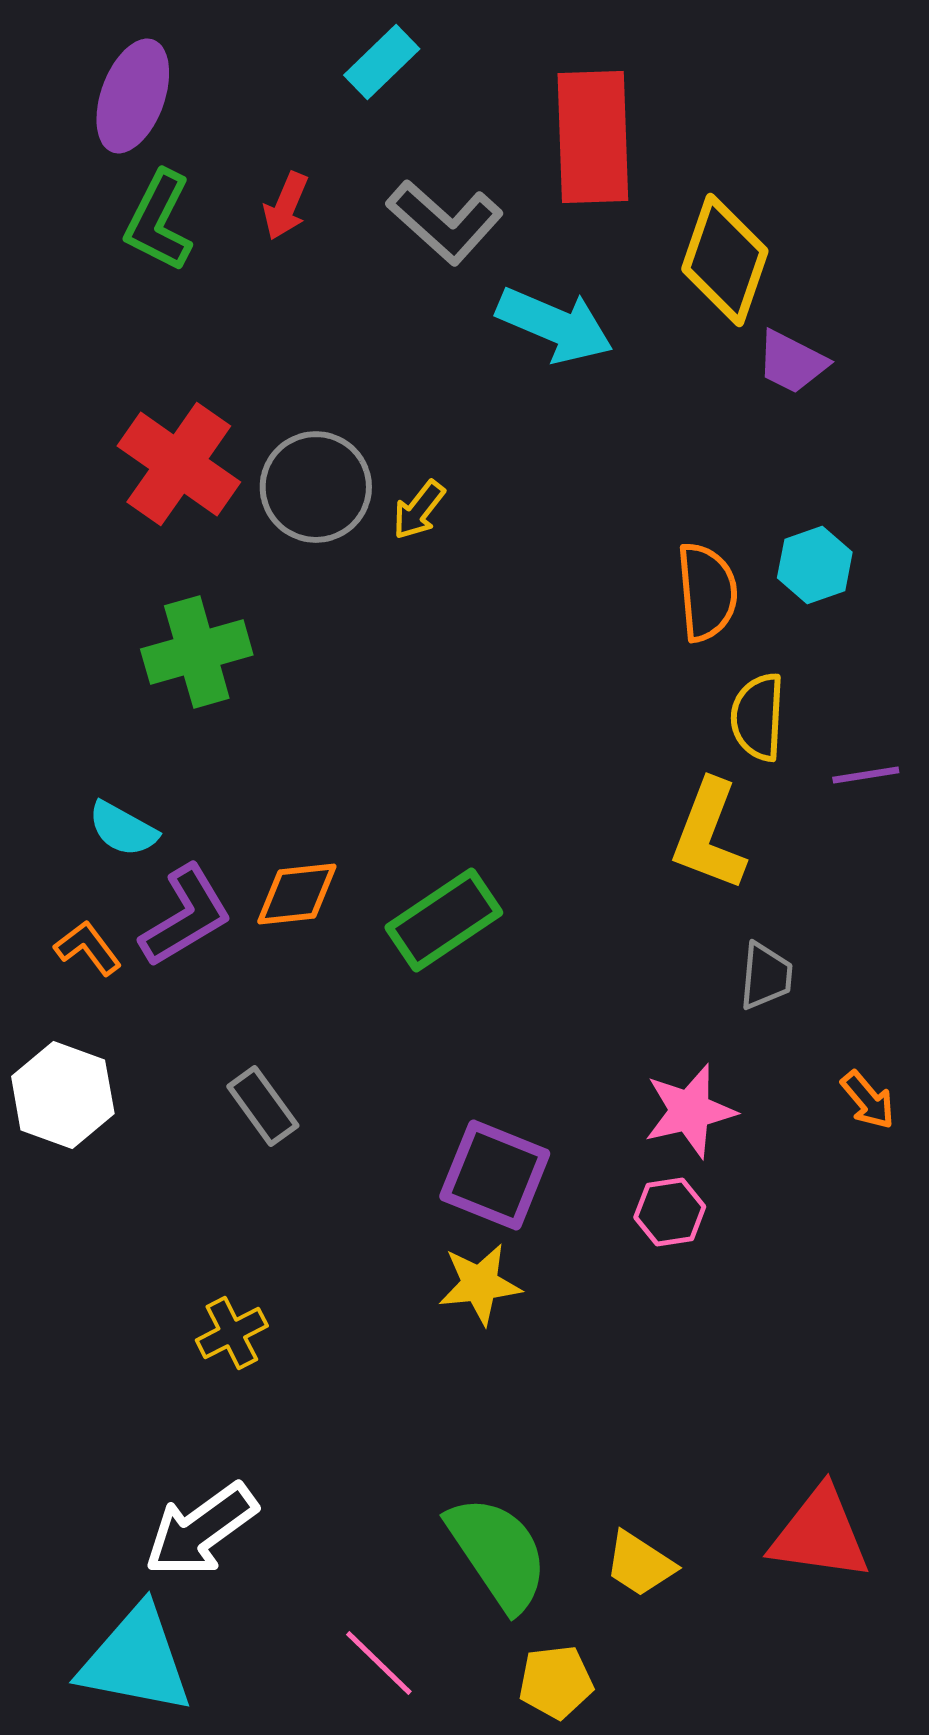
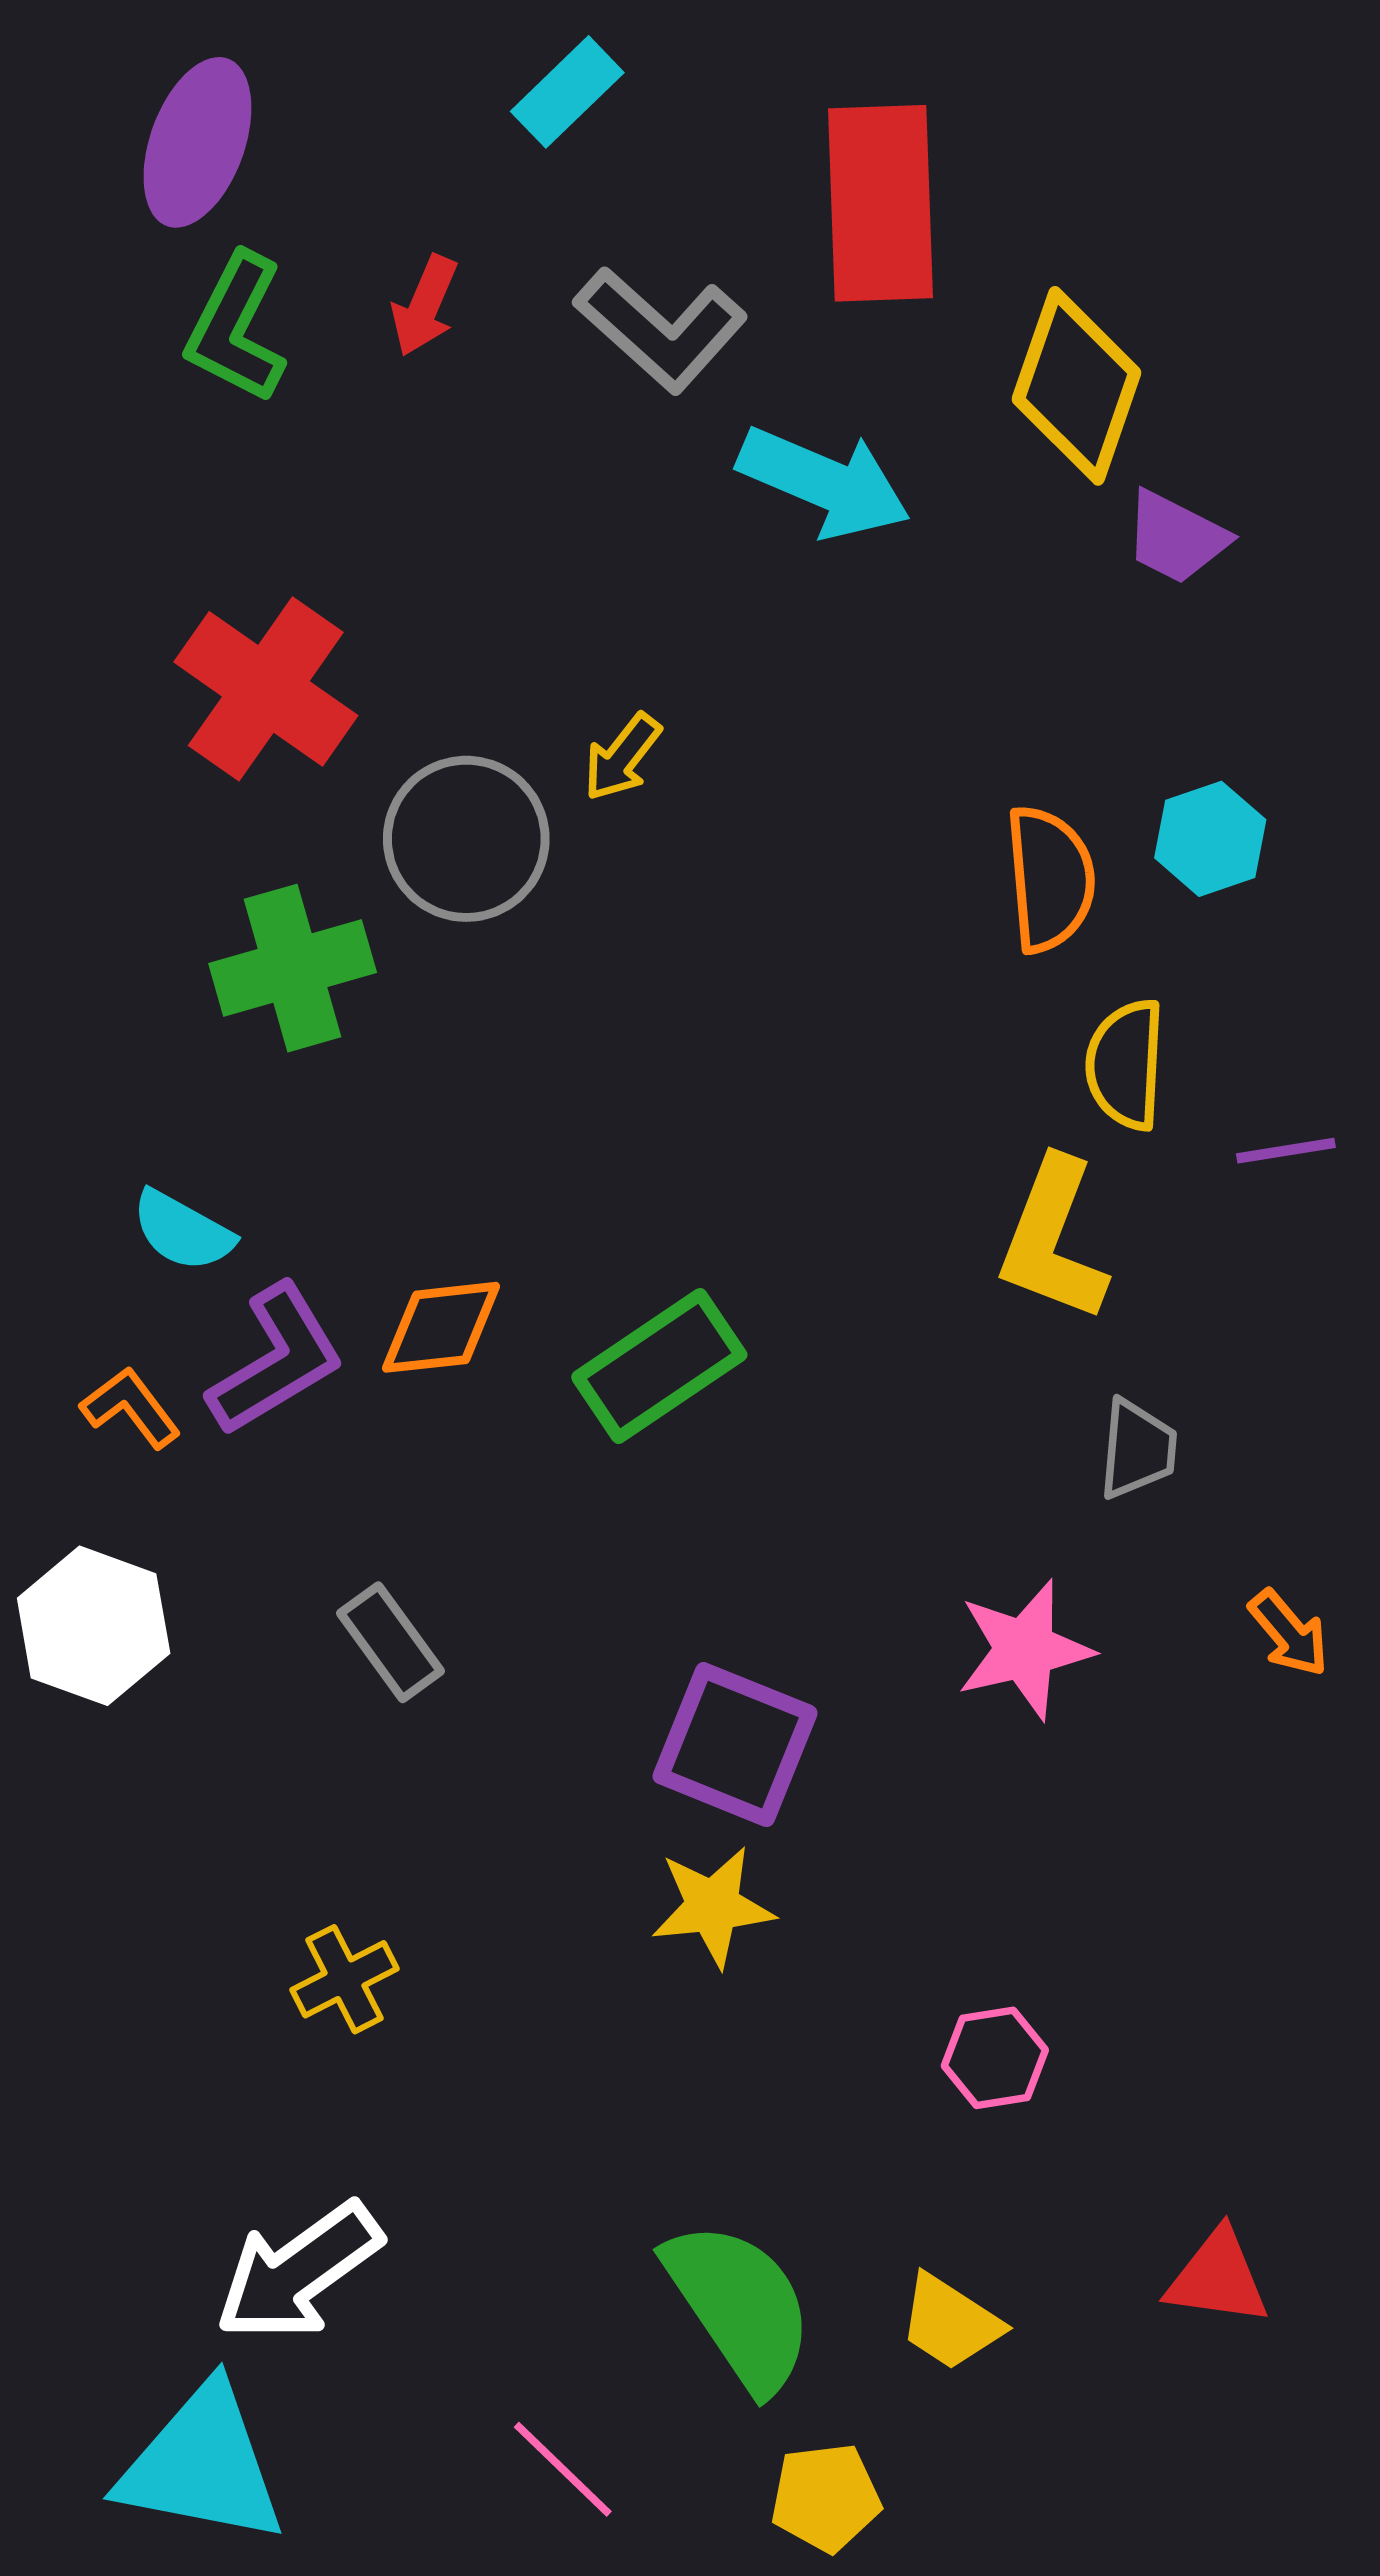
gray circle: (316, 487) -> (466, 839), moved
pink hexagon: (670, 1212) -> (995, 2058), moved
red triangle: (820, 1534) -> (1218, 2278), size x0.7

